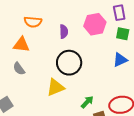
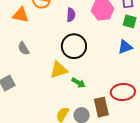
orange triangle: (21, 45) -> (21, 15), moved
green arrow: (87, 102) -> (79, 83), moved, turned 72

